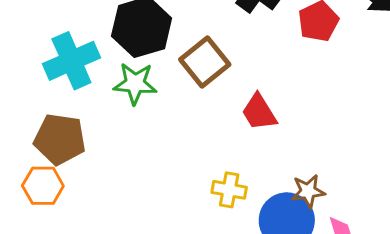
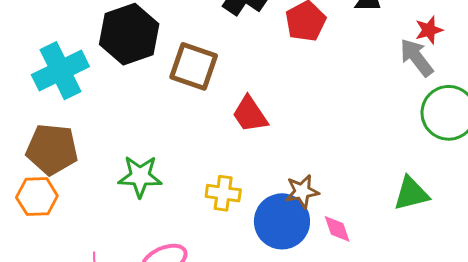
brown square: (205, 62) -> (194, 66), turned -30
green star: (135, 83) -> (140, 176), moved

